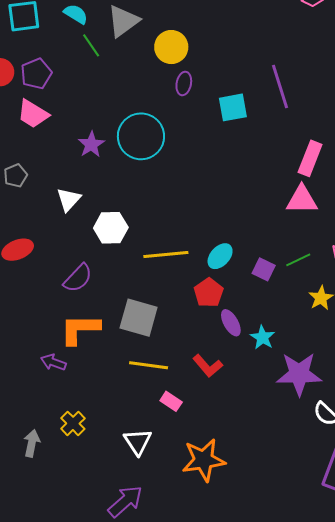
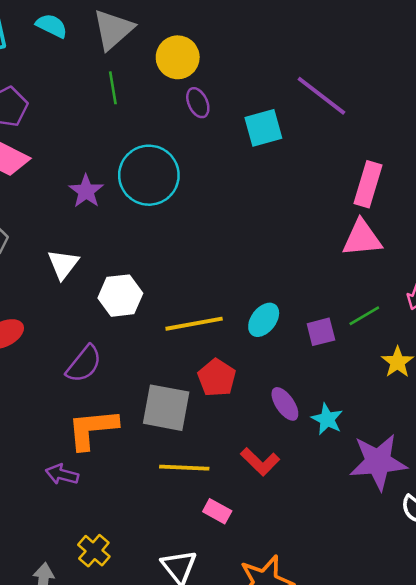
green line: (91, 45) -> (113, 88), moved, turned 30
purple ellipse: (184, 84) -> (198, 103), turned -30
purple line: (280, 86) -> (321, 96), turned -30
purple square: (264, 269) -> (321, 332), turned -35
red pentagon: (209, 293) -> (217, 378), moved

